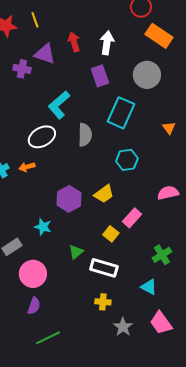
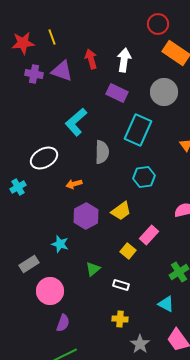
purple cross: (22, 69) -> (34, 74), moved
purple rectangle: (100, 76) -> (117, 93), turned -45
white ellipse: (42, 137) -> (44, 158), moved
orange arrow: (27, 167) -> (74, 184), moved
white rectangle: (104, 268) -> (121, 285), size x0.6
purple semicircle: (34, 306) -> (63, 323), moved

